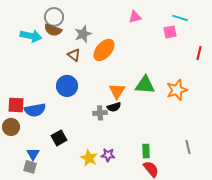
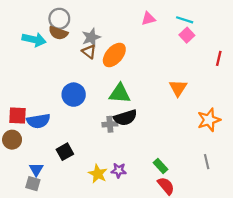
cyan line: (180, 18) -> (185, 20), moved
pink square: (170, 32) -> (187, 35), turned -32
brown triangle: (74, 55) -> (89, 52), moved
green triangle: (145, 85) -> (120, 93), moved
orange star: (177, 90) -> (209, 120), moved
orange triangle: (117, 91) -> (178, 88), moved
black semicircle: (114, 107) -> (125, 118), size x1.5
green rectangle: (146, 151) -> (160, 166), turned -40

